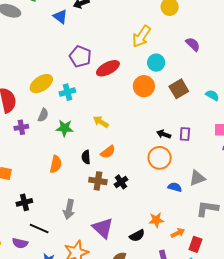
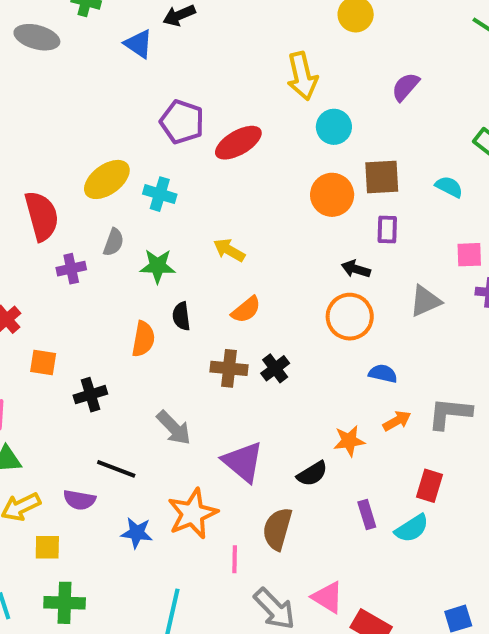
yellow arrow: (141, 36) -> (302, 76), turned -45
purple semicircle: (193, 44) -> (405, 87), turned -91
orange circle: (144, 86) -> (332, 195), moved
brown square: (179, 89) -> (382, 177), turned 30
cyan cross: (67, 92) -> (160, 194), turned 35
purple rectangle: (185, 134) -> (387, 230), moved
black semicircle: (86, 157) -> (181, 316), moved
gray triangle: (197, 178) -> (425, 301), moved
black cross: (24, 202) -> (90, 395), moved
gray arrow: (69, 209) -> (174, 428), turned -54
orange arrow: (178, 233) -> (397, 421), moved

